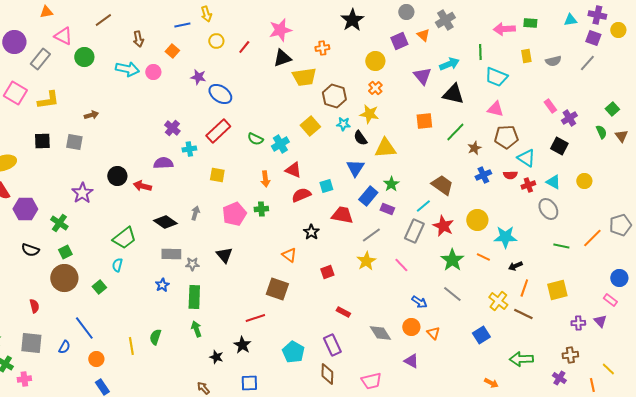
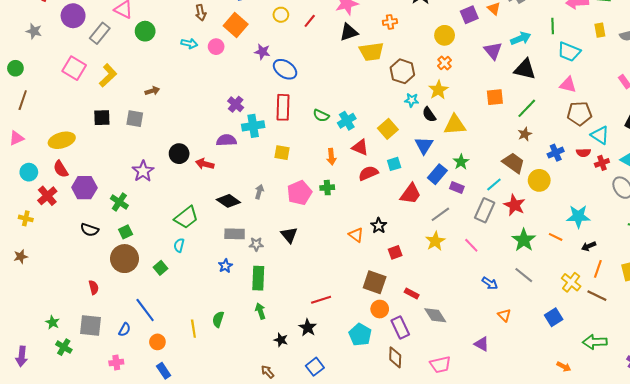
orange square: (172, 51) -> (236, 25), size x1.6
cyan arrow: (127, 69) -> (189, 44), size x0.7
yellow L-shape: (48, 100) -> (108, 75), turned -35
yellow star: (369, 114) -> (438, 90), turned 30
yellow square: (310, 126) -> (388, 129), moved
red rectangle: (218, 131) -> (283, 107), turned -45
brown star: (474, 148) -> (525, 134), moved
cyan cross: (189, 149) -> (253, 126), size x1.5
red trapezoid: (342, 215) -> (411, 194), turned 115
yellow circle: (477, 220) -> (539, 180), moved
black star: (311, 232) -> (379, 226), moved
brown square: (277, 289) -> (375, 282), moved
orange circle: (411, 327) -> (380, 309), moved
gray diamond: (380, 333) -> (435, 315), moved
pink cross: (24, 379) -> (116, 363), moved
blue square: (249, 383) -> (315, 367), turned -36

